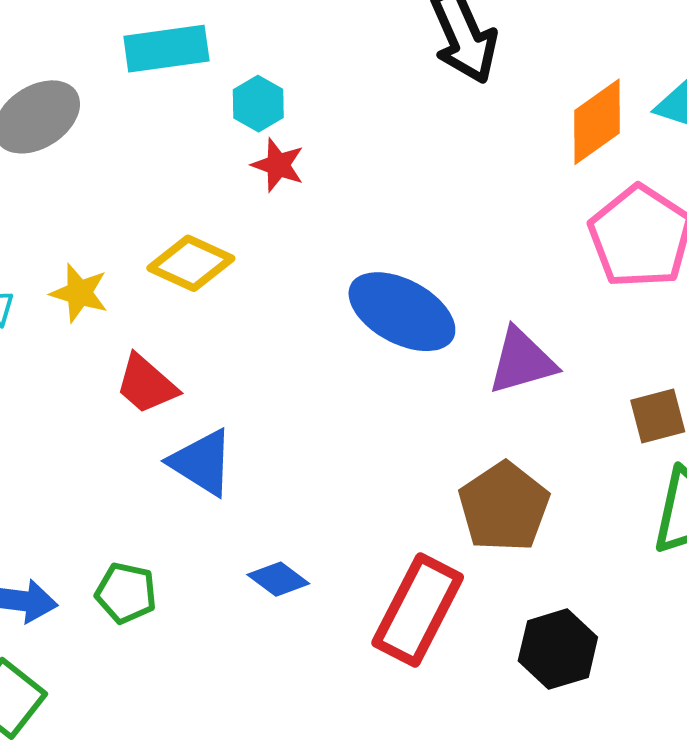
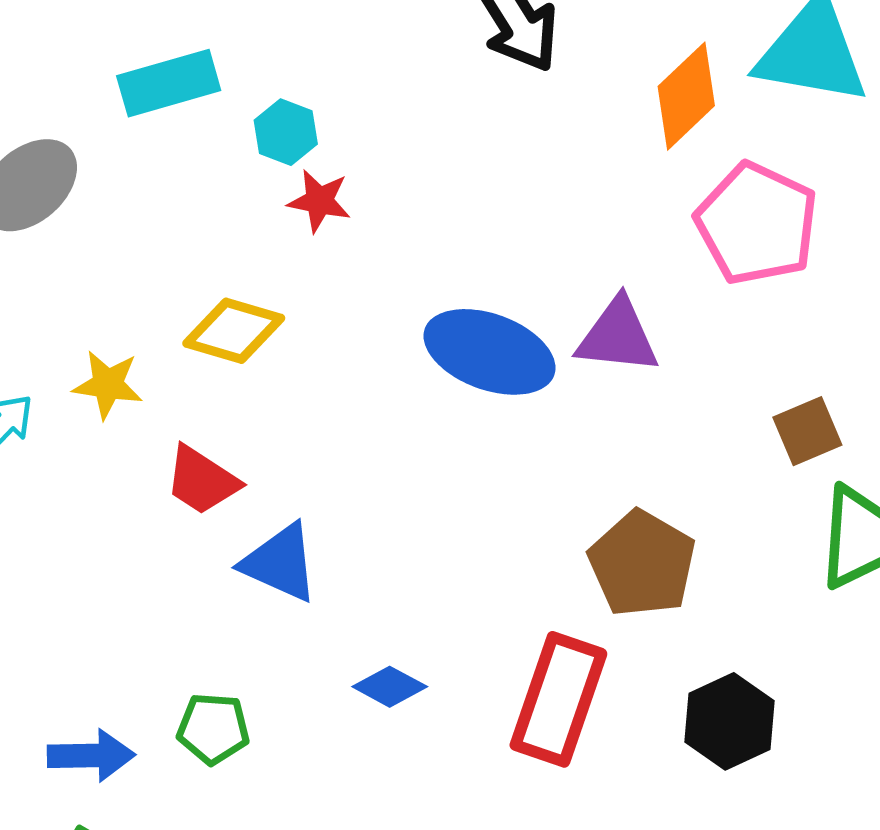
purple triangle: (522, 361) -> (618, 336), moved, turned 30

